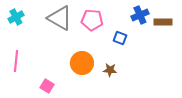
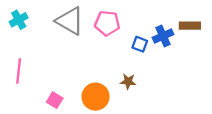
blue cross: (140, 15) -> (163, 36), moved
orange circle: (82, 63) -> (96, 97), moved

